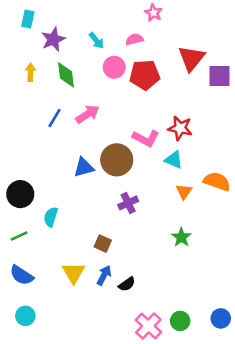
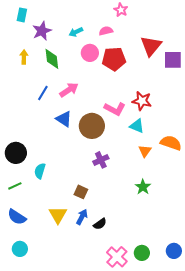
cyan arrow: (96, 41) -> (76, 32), turned 104
blue triangle: (84, 167) -> (64, 119), moved, turned 48

